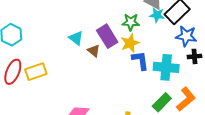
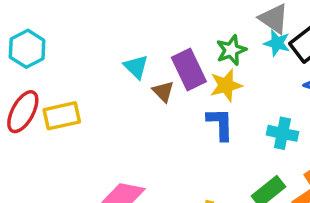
green star: (131, 22) -> (231, 50), turned -30
blue L-shape: (140, 60) -> (220, 124), moved
cyan cross: (166, 67) -> (282, 133), size x0.7

